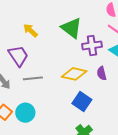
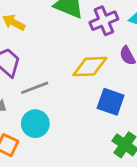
cyan circle: (25, 113) -> (35, 124), moved

